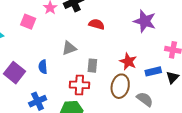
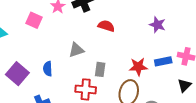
purple star: (145, 21) -> (157, 25), size x0.7
red star: (128, 61) -> (138, 67), turned -30
blue rectangle: (153, 71) -> (163, 61), moved

